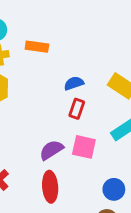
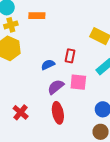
blue semicircle: (74, 83) -> (48, 65), moved

